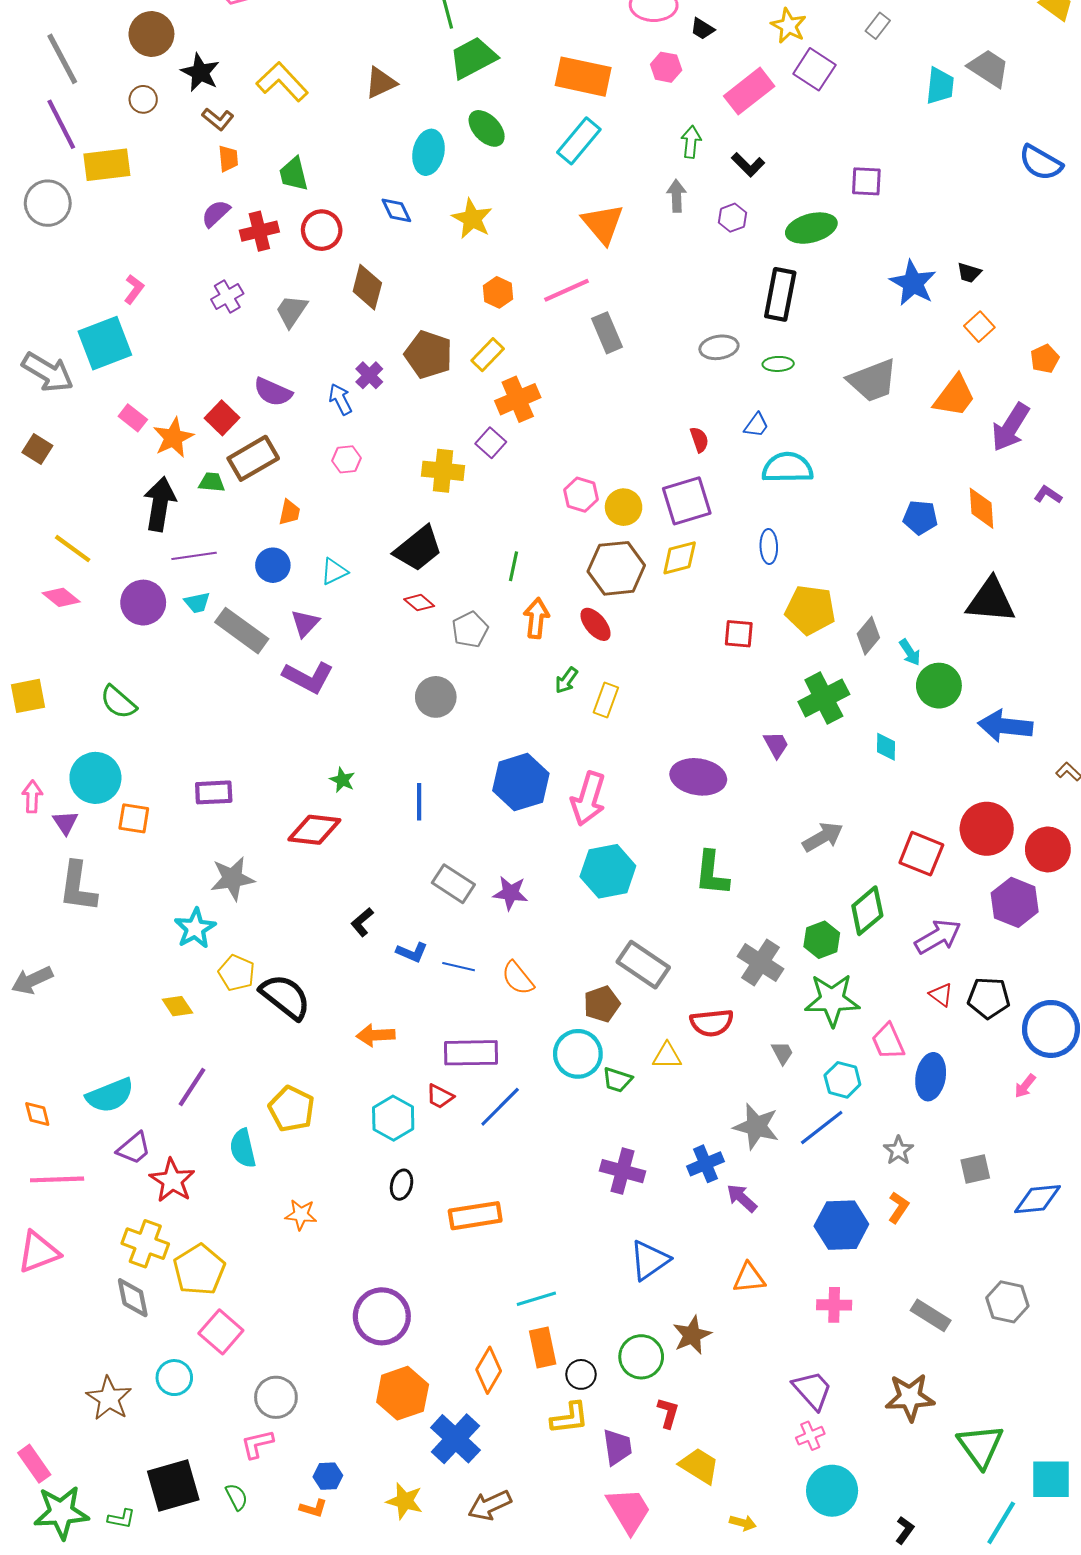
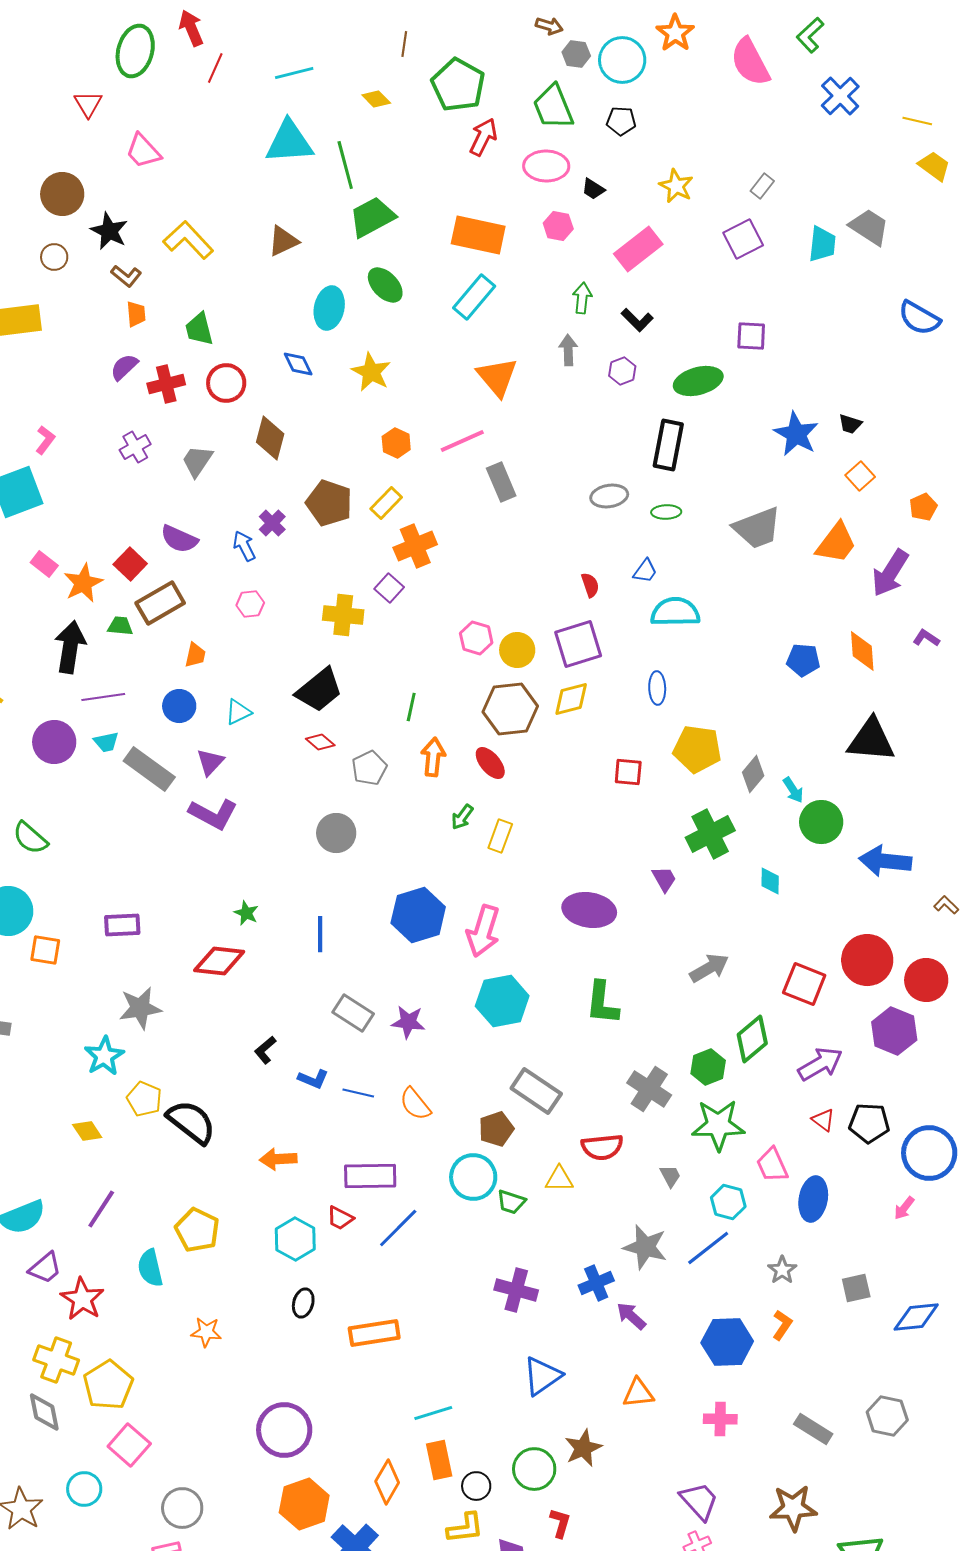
purple square: (814, 69) -> (743, 239), moved, turned 30

